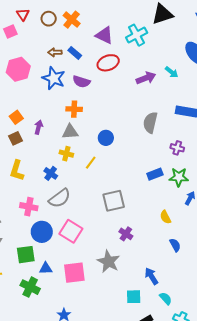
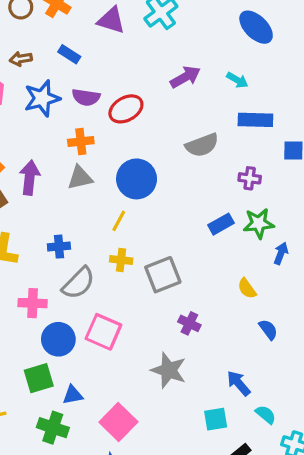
brown arrow: (55, 52) -> (21, 59), moved
red ellipse: (108, 63) -> (126, 109), moved
cyan arrow: (172, 72) -> (237, 80), moved
blue star: (54, 78) -> (42, 98), turned -30
gray semicircle: (150, 123) -> (202, 145), turned -115
purple arrow: (38, 127) -> (30, 178), size x1.5
blue circle: (106, 138) -> (137, 179), size x1.6
yellow cross: (66, 154) -> (121, 260), moved
blue cross: (51, 173) -> (59, 247), turned -32
pink square: (74, 273) -> (118, 422), moved, turned -30

